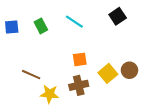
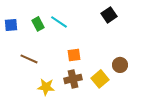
cyan line: (74, 22) -> (59, 22), moved
yellow square: (108, 73) -> (100, 79), moved
brown line: (31, 75) -> (29, 59), moved

